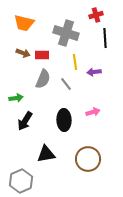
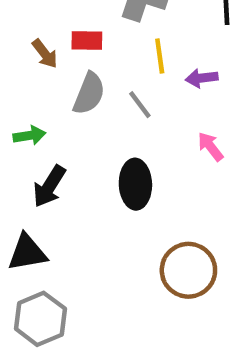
brown arrow: (23, 53) -> (45, 54), moved, turned 32
pink arrow: (93, 112) -> (211, 147), moved, turned -112
black triangle: (46, 154) -> (27, 253), moved

